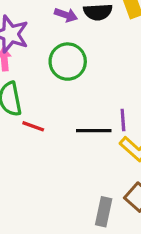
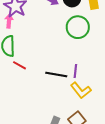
green circle: (68, 62) -> (78, 27), moved

